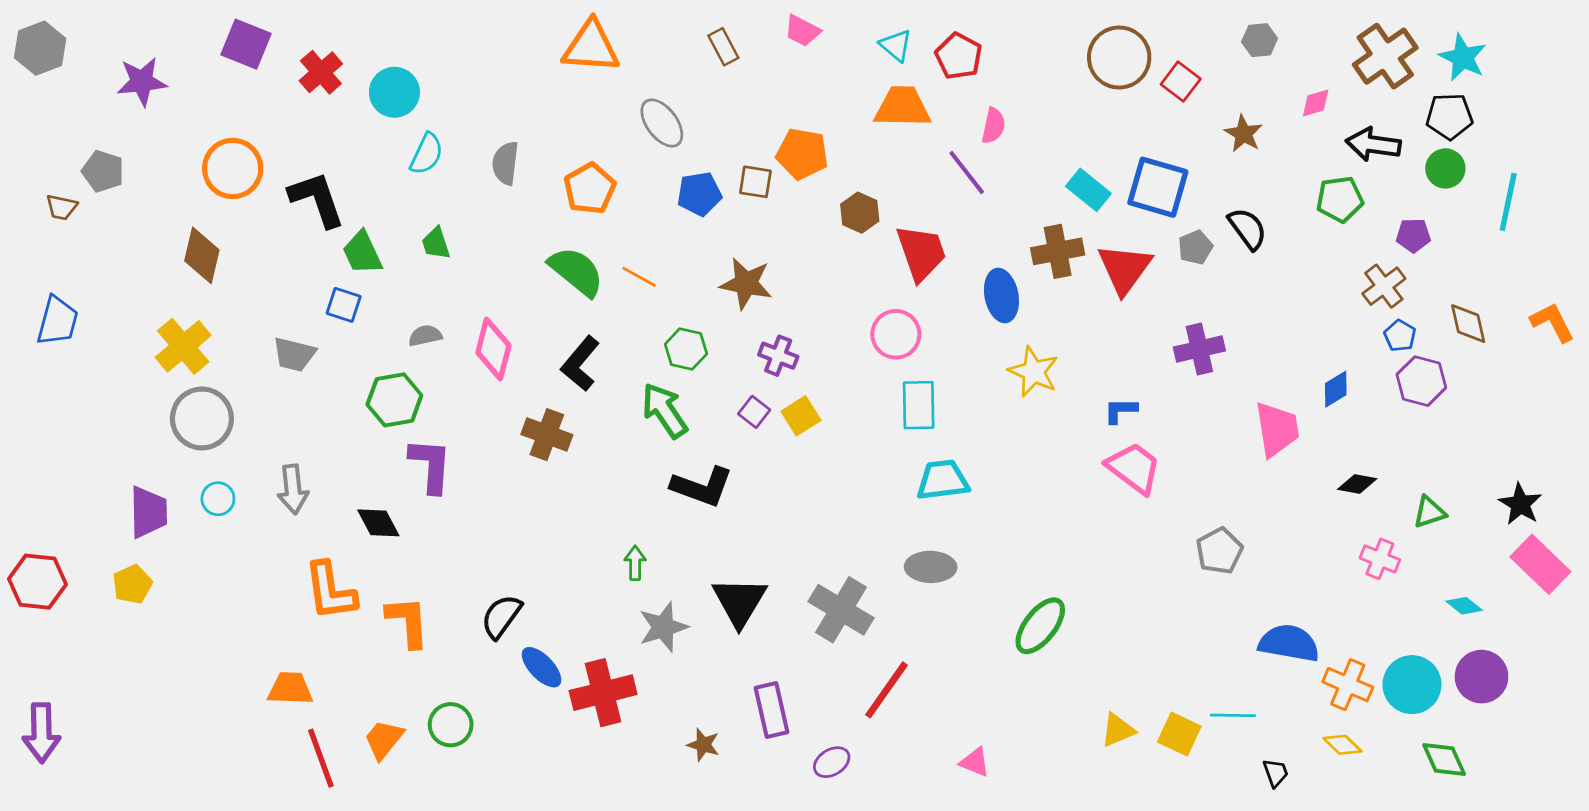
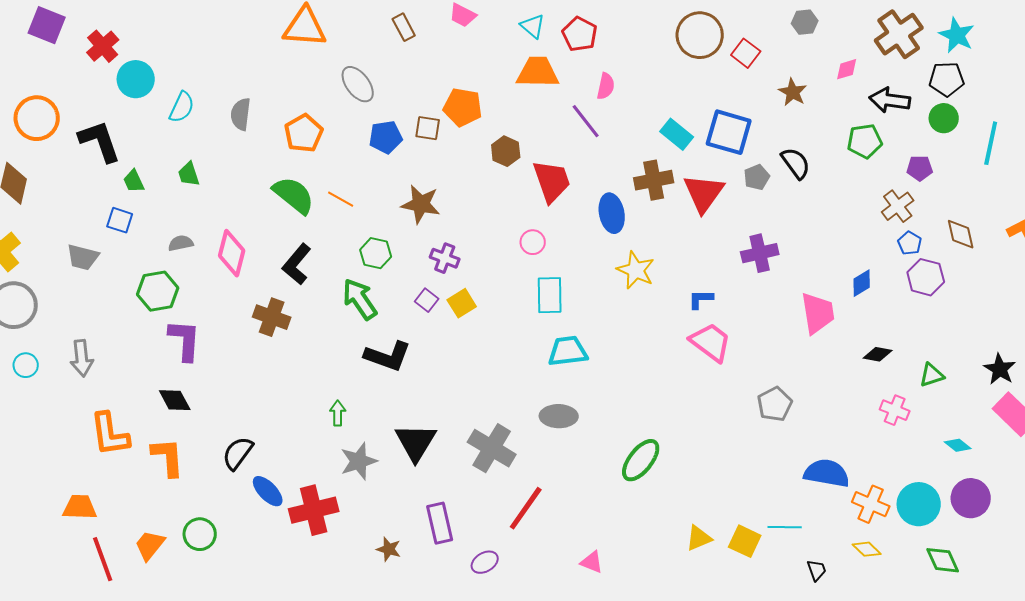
cyan circle: (394, 92) -> (136, 79), moved
green trapezoid: (362, 253) -> (134, 181), size x0.7
pink circle: (896, 334) -> (533, 242), size x0.7
black diamond: (378, 523) -> (175, 400), moved

